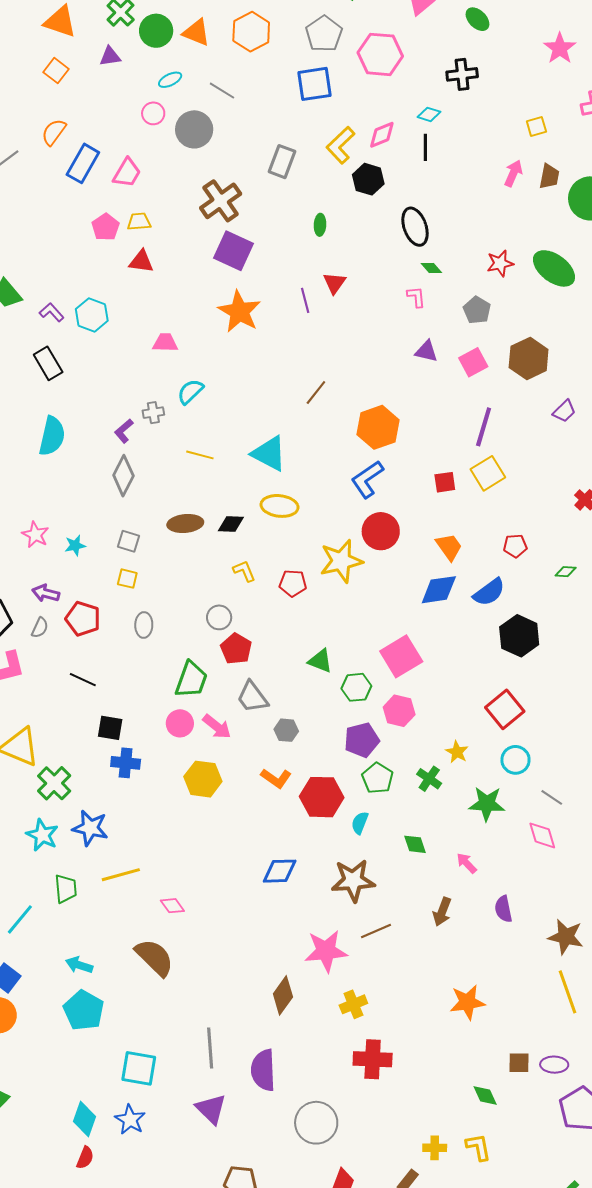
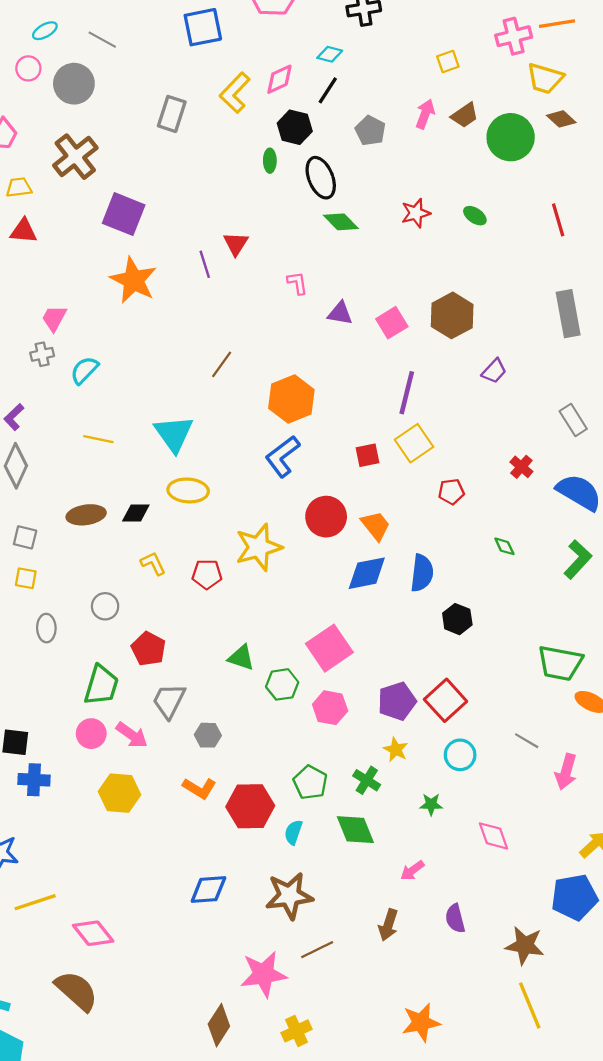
black line: (425, 147) -> (328, 90), turned 36
brown trapezoid: (549, 176) -> (465, 115), turned 48
black hexagon: (368, 179) -> (295, 127), moved
brown cross: (221, 201) -> (75, 157), moved
green ellipse: (320, 225) -> (270, 161), moved
green diamond: (431, 268) -> (341, 222), size x1.5
green ellipse: (554, 268) -> (475, 216), size x0.5
pink L-shape: (416, 297) -> (297, 283), moved
gray pentagon: (477, 310) -> (370, 131), moved
pink trapezoid: (165, 343) -> (54, 318), turned -60
gray cross: (153, 413) -> (42, 354), moved
cyan triangle: (269, 454) -> (174, 434), turned 30
red circle: (381, 531) -> (326, 517), moved
red pentagon: (515, 546) -> (451, 492), moved
green diamond: (566, 572) -> (504, 546), turned 65
blue semicircle: (489, 592) -> (422, 573), turned -44
gray circle: (219, 617) -> (105, 606), moved
black hexagon: (519, 636) -> (457, 619), size x0.7
gray trapezoid: (252, 697) -> (169, 701), turned 66
purple pentagon: (362, 740) -> (397, 701), moved
gray line: (552, 797) -> (527, 741), moved
green star: (487, 804) -> (431, 804), size x0.6
green diamond: (415, 844) -> (355, 830), moved, size x1.5
pink arrow: (467, 863) -> (412, 870), turned -80
pink diamond: (172, 906) -> (93, 933), size x1.5

